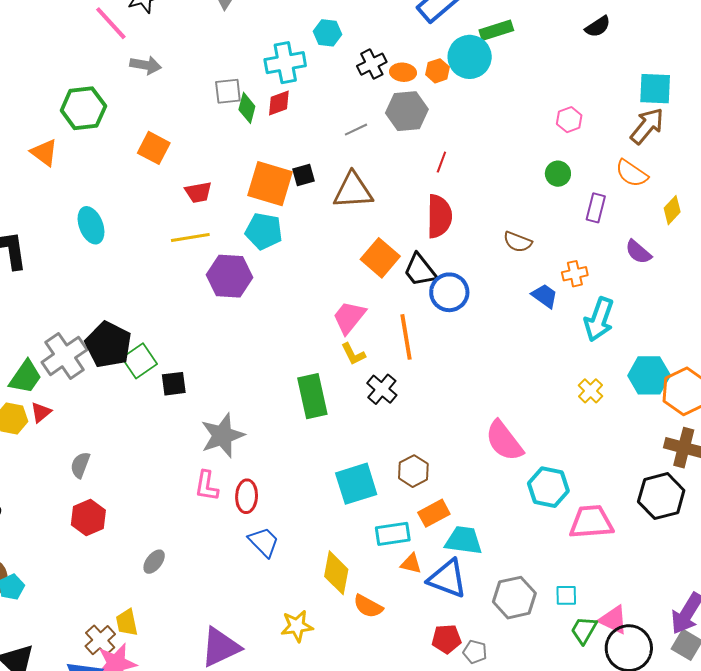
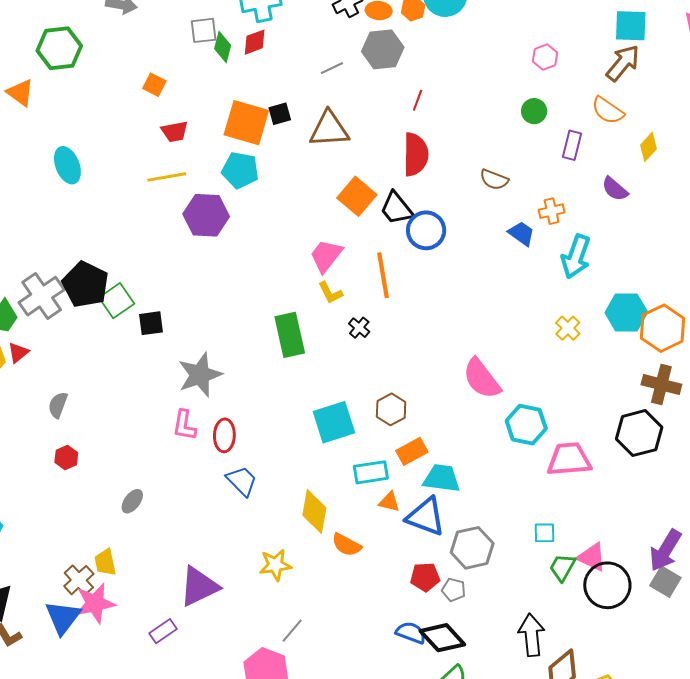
orange square: (154, 148) -> (154, 85), moved, size x0.7
black cross: (382, 389) -> (359, 328), size x0.7
red hexagon: (88, 518) -> (66, 457), size x0.7
gray hexagon: (514, 598) -> (472, 548), moved

